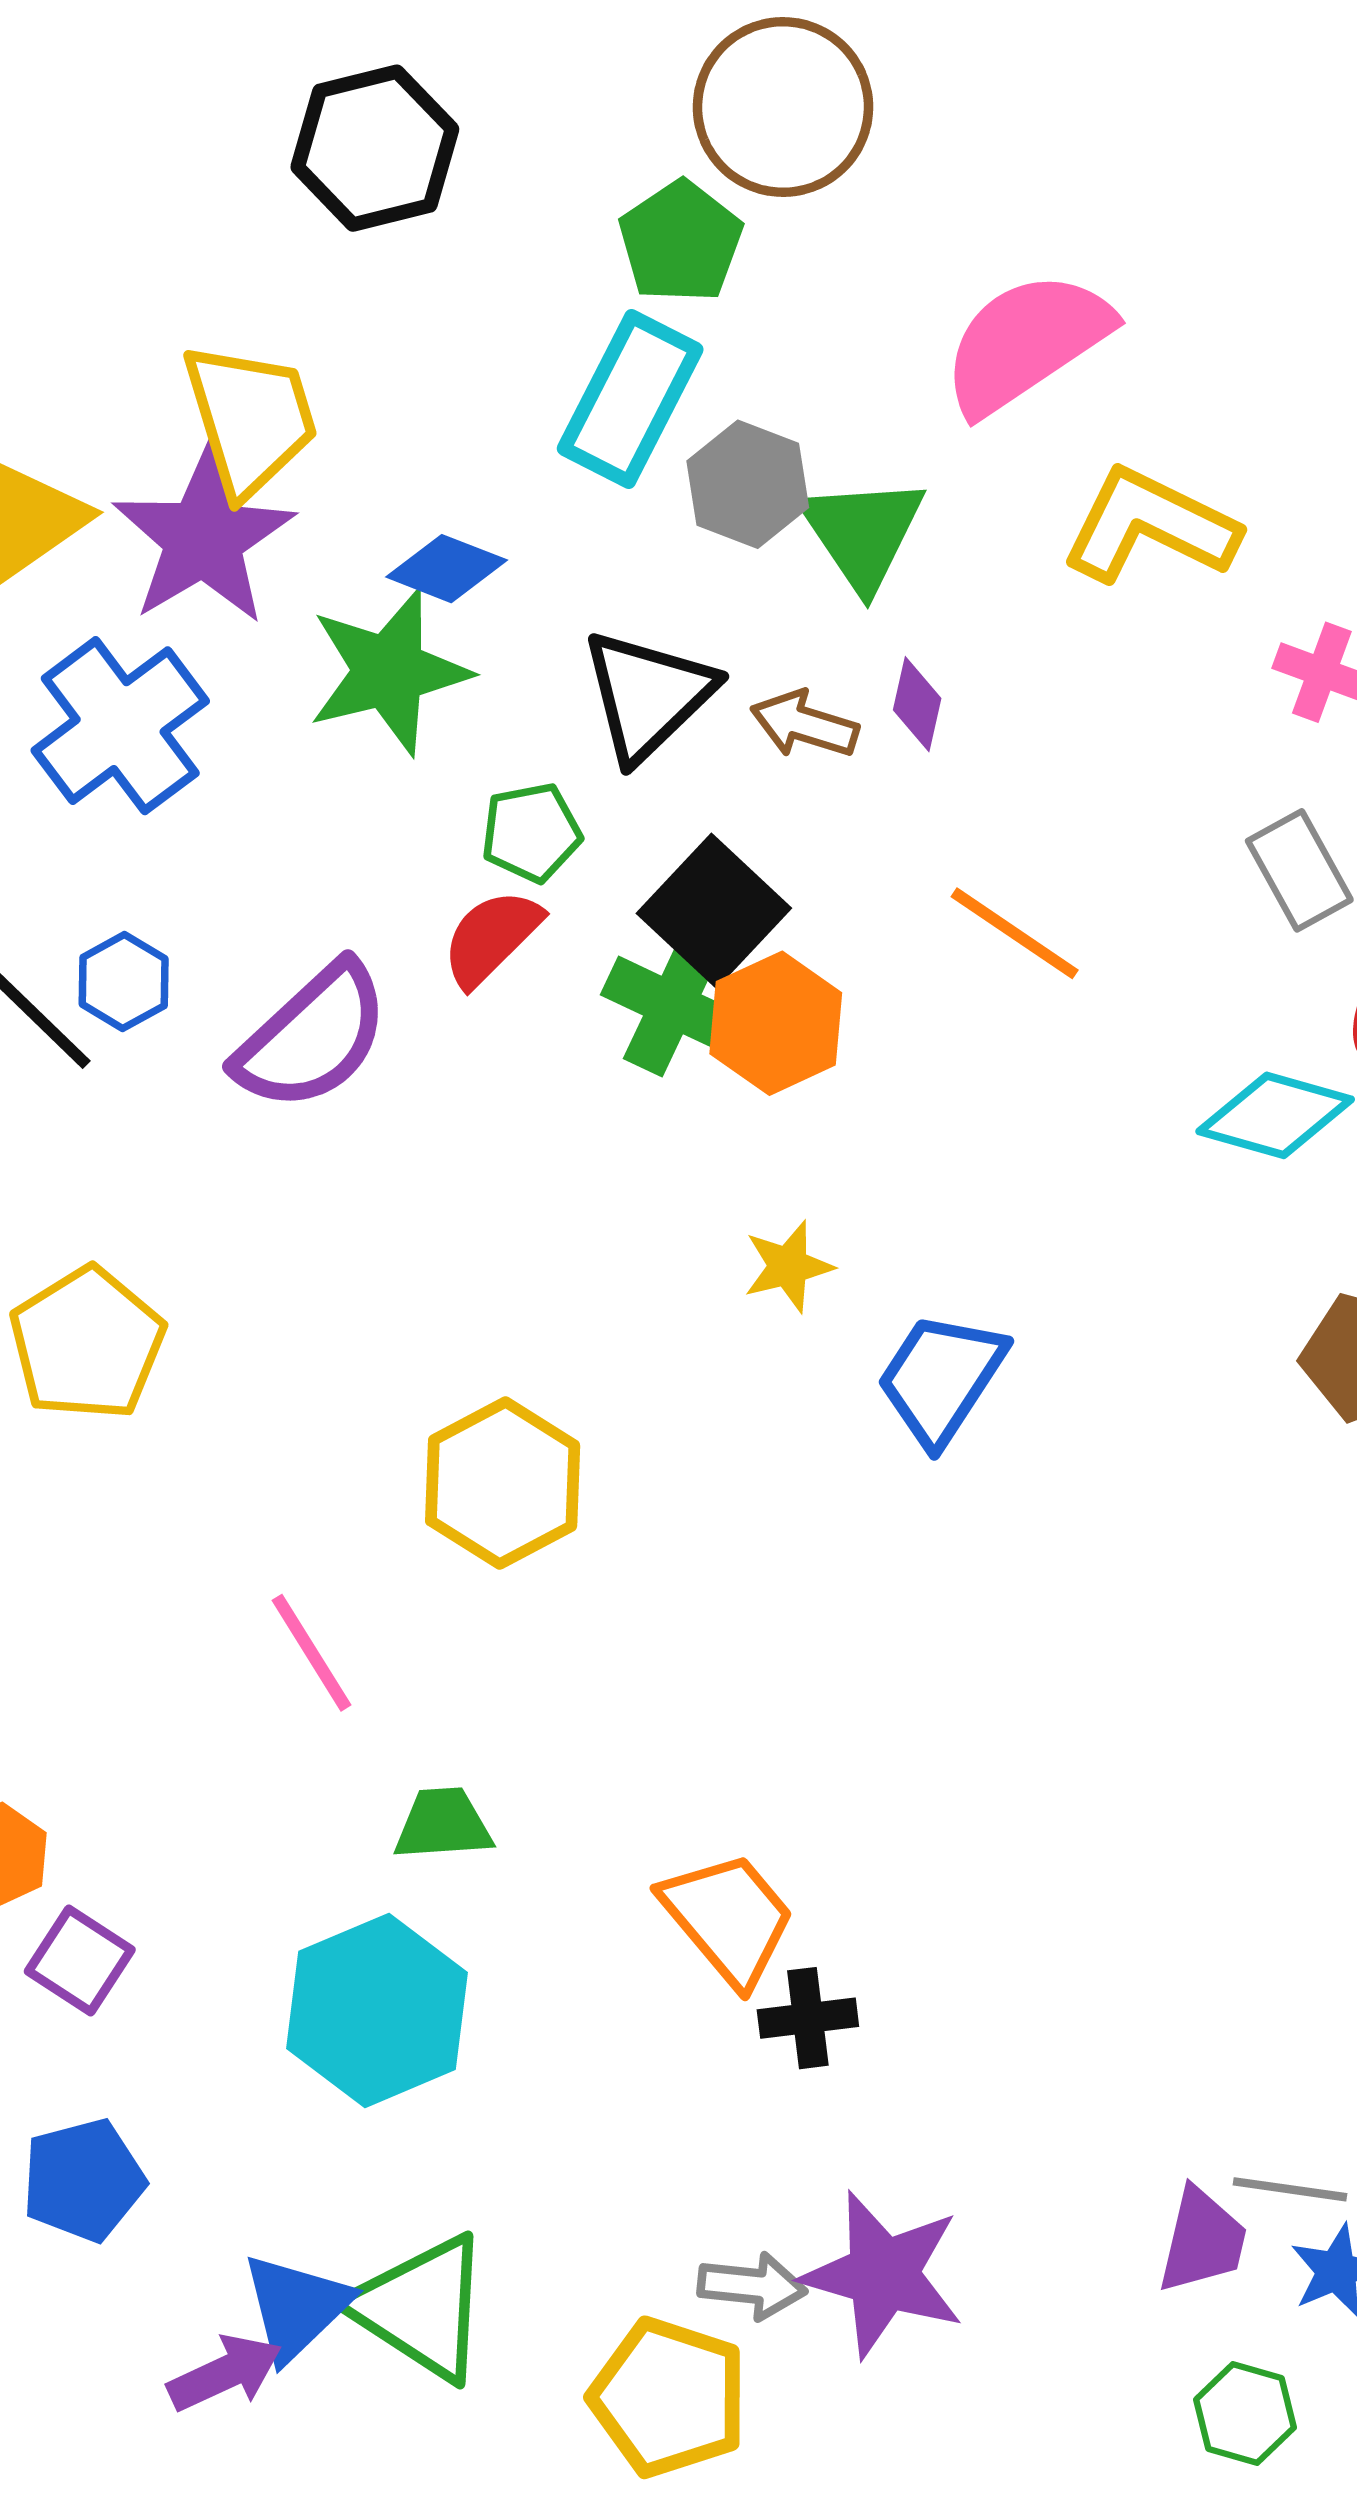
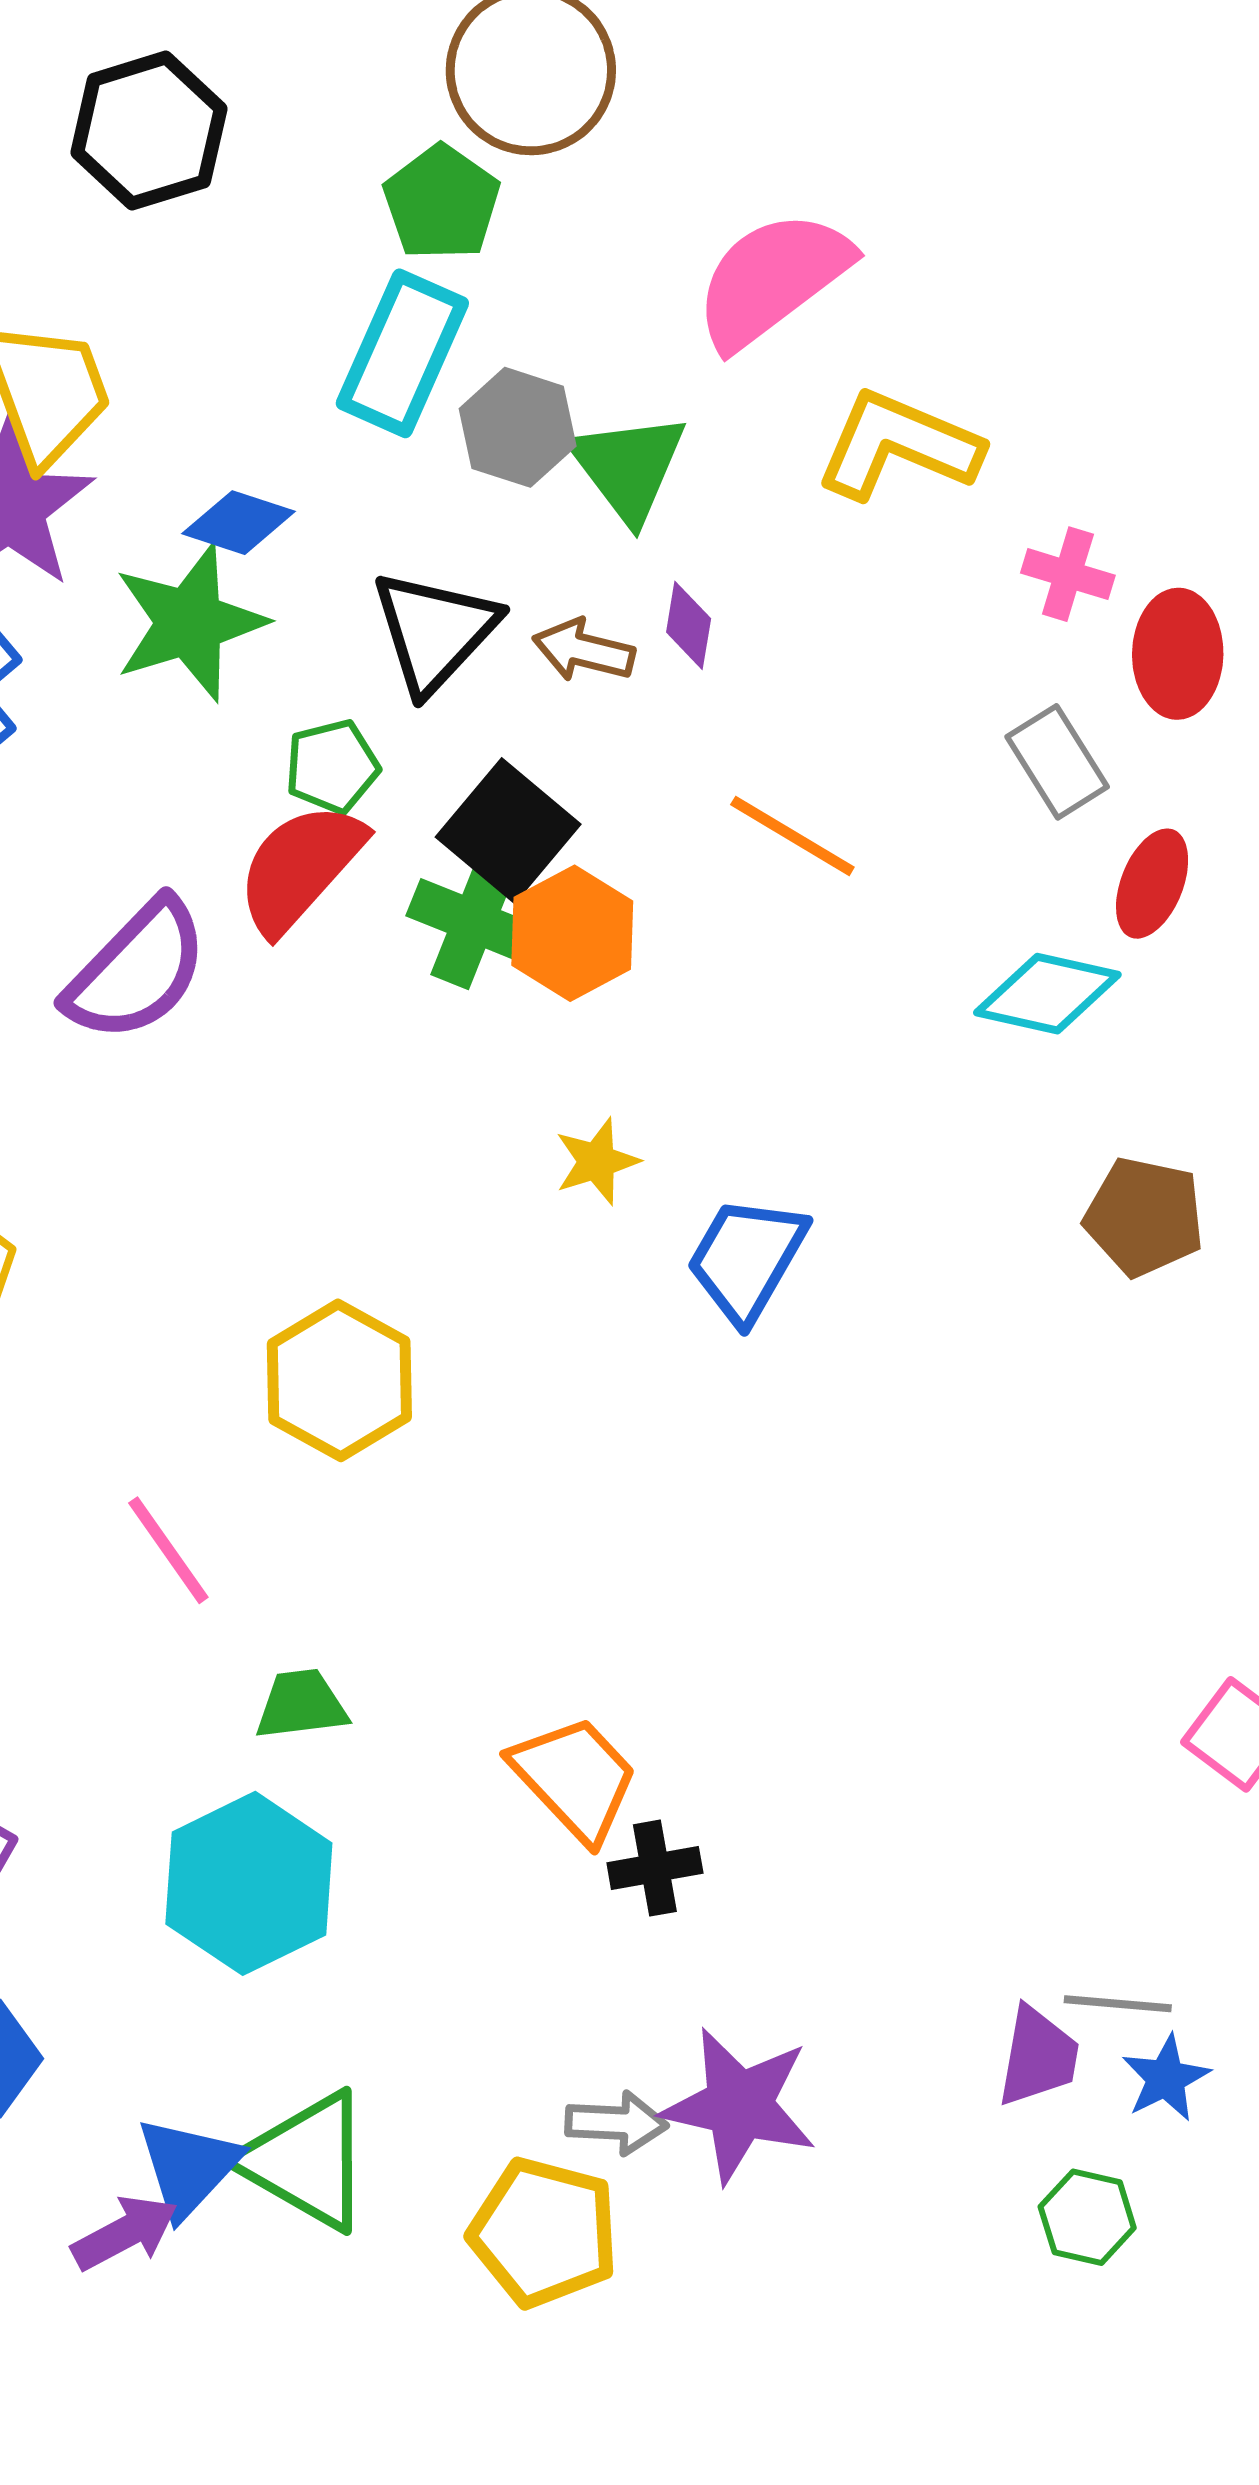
red semicircle: (491, 938) -> (300, 868), size x1.4

